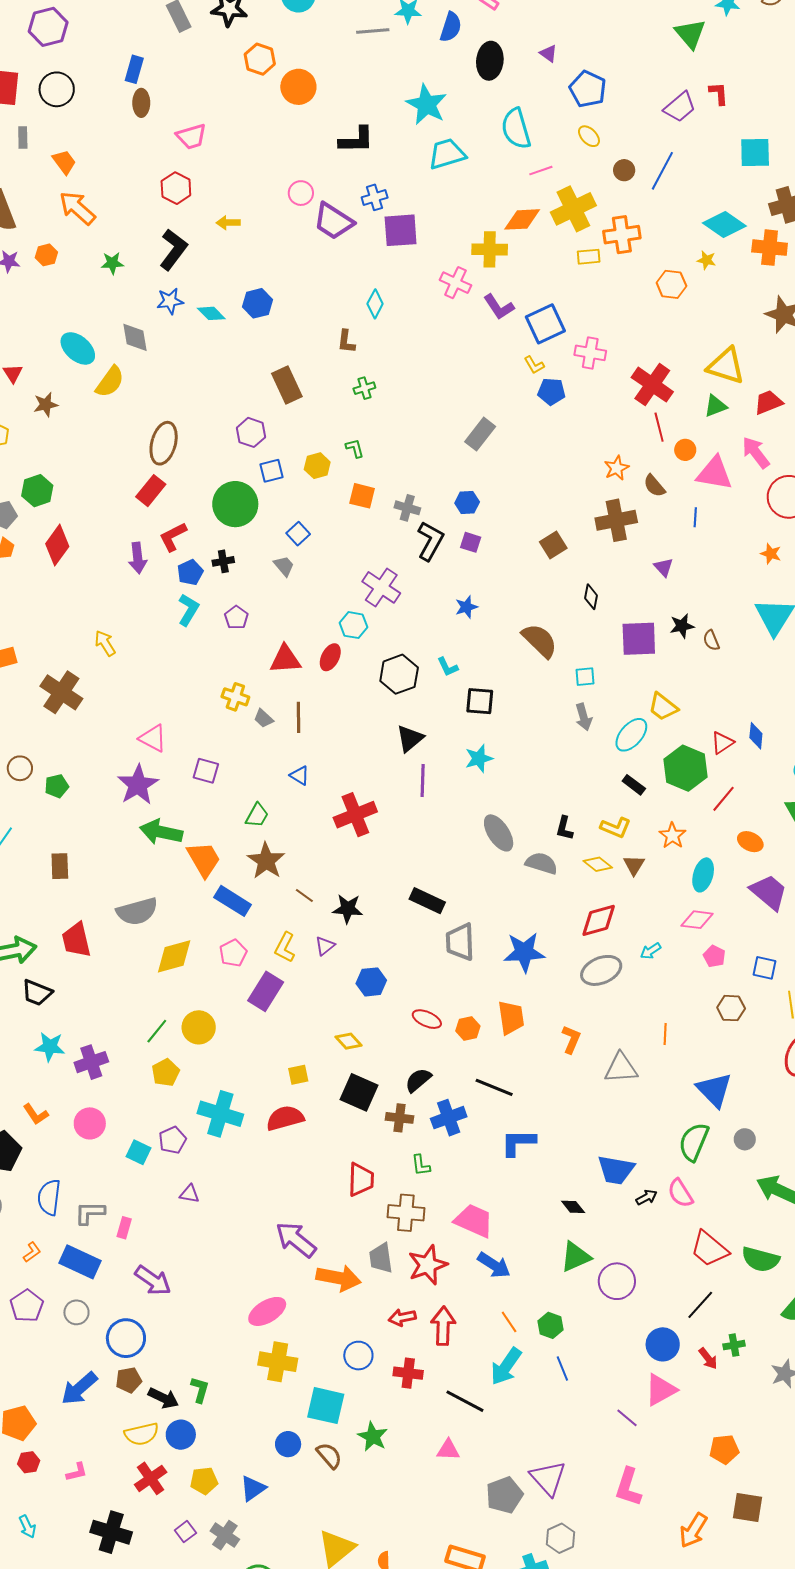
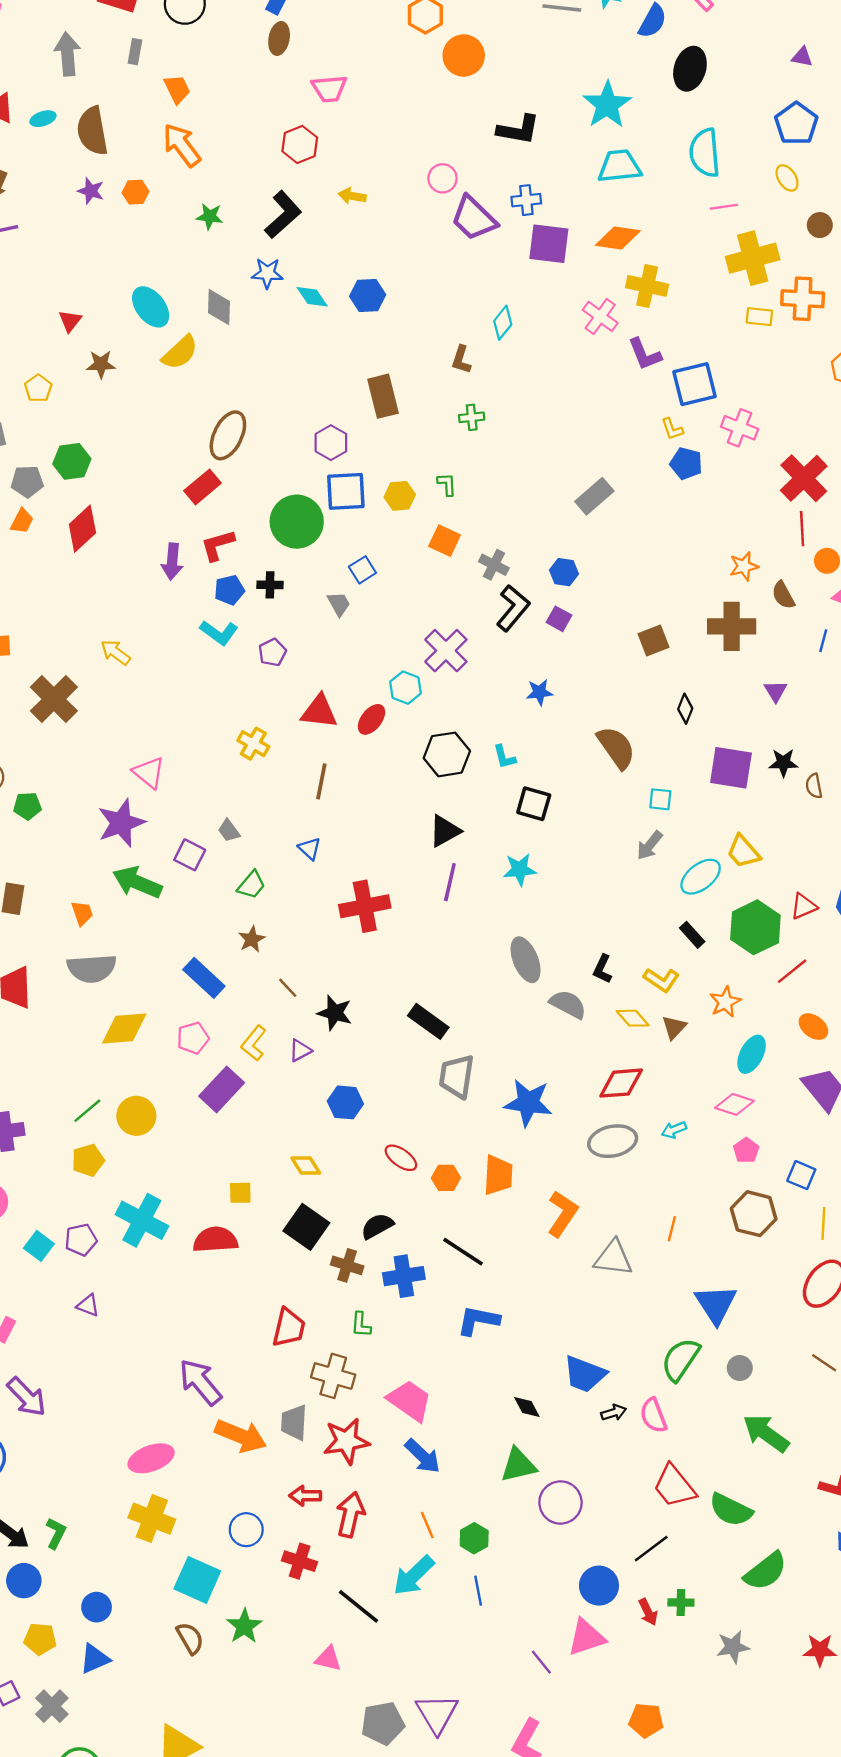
purple triangle: (548, 53) -> (802, 57), moved, turned -36
orange diamond: (522, 219) -> (618, 238), moved
blue square: (271, 471) -> (346, 491), size x1.5
cyan L-shape: (188, 610) -> (219, 633), turned 84
yellow arrow: (105, 643) -> (115, 652), turned -32
gray arrow: (584, 717) -> (650, 845), turned 44
gray trapezoid: (263, 718) -> (229, 831), moved
purple square: (206, 771) -> (190, 855), moved
orange trapezoid: (204, 859) -> (82, 913), moved, size x0.6
brown star: (266, 861) -> (252, 939), size x0.6
brown hexagon: (731, 1008) -> (754, 1214), size x1.4
orange L-shape: (571, 1039) -> (563, 1214), size x1.4
blue circle: (288, 1444) -> (97, 1607), moved

